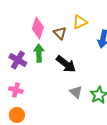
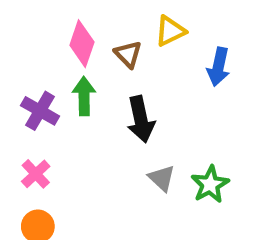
black arrow: (66, 64) -> (141, 119), turned 40
pink cross: (16, 90) -> (36, 174), turned 32

